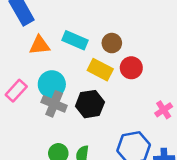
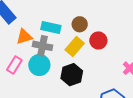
yellow rectangle: (100, 70) -> (75, 46), turned -66
pink rectangle: (16, 91) -> (14, 65), moved
gray cross: (54, 104) -> (43, 46), moved

